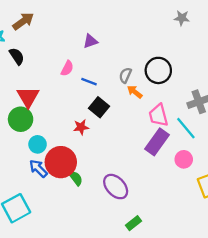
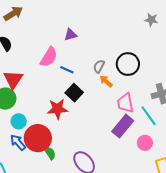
pink semicircle: (67, 68) -> (49, 57), size x1.5
red star: (81, 127) -> (57, 109), size x1.5

